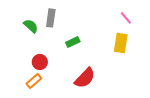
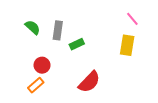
gray rectangle: (51, 18) -> (58, 30), moved

